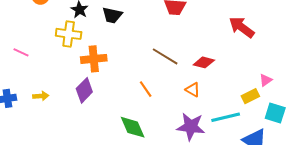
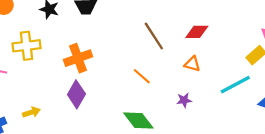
yellow cross: (69, 34) -> (26, 46), moved
brown line: (165, 56) -> (154, 36), turned 40
purple star: (191, 127) -> (184, 100), moved, size x0.5

